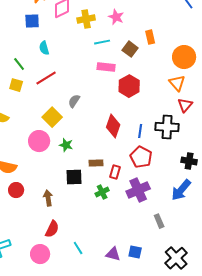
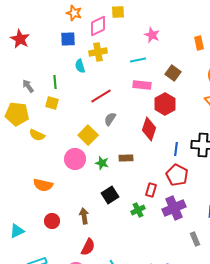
yellow cross: (86, 19) -> (98, 52), moved
orange rectangle: (150, 37) -> (199, 43), moved
brown square: (130, 49) -> (173, 73), moved
green line: (19, 64) -> (55, 82), turned 32
red line: (46, 78) -> (101, 96), moved
red diamond: (113, 126) -> (149, 129), moved
brown rectangle: (96, 163) -> (126, 158), moved
black square: (74, 177) -> (110, 195), turned -30
red circle: (16, 190) -> (52, 221), moved

